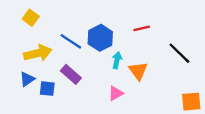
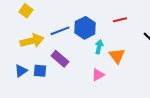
blue line: (71, 41) -> (60, 31), turned -54
blue triangle: (27, 79) -> (21, 71), moved

